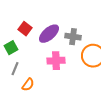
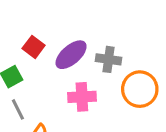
gray line: (15, 69) -> (18, 109), turned -48

